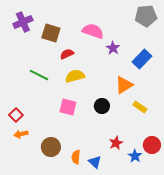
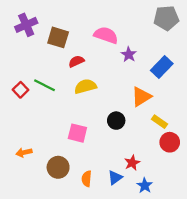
pink square: (68, 107) -> (77, 133), moved
red square: (16, 115) -> (21, 90), moved
red circle: (152, 145) -> (170, 142), moved
blue star: (135, 156) -> (145, 186), moved
blue triangle: (95, 162) -> (115, 178), moved, turned 40

